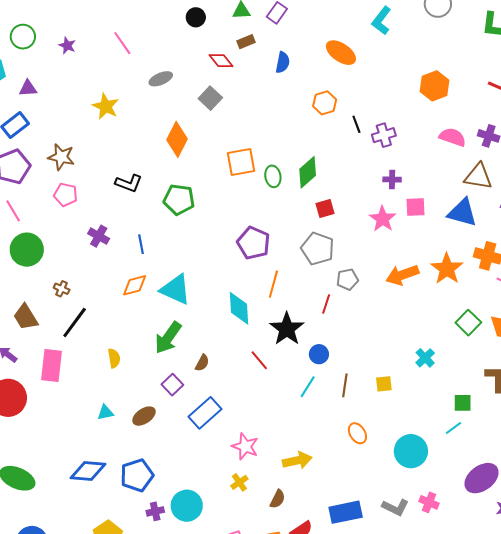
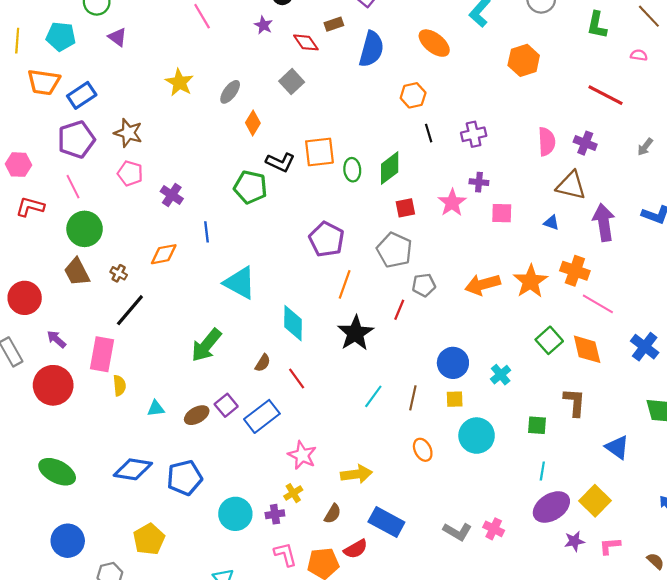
purple star: (67, 45) -> (263, 25), moved
blue semicircle: (283, 62) -> (371, 49), size x1.6
gray ellipse: (161, 79) -> (230, 92), moved, turned -35
orange hexagon: (434, 86) -> (524, 60), moved
purple triangle: (28, 88) -> (118, 37), moved, turned 36
black line: (356, 124) -> (429, 133), moved
pink semicircle: (453, 137) -> (547, 142), turned 64
orange diamond: (177, 139) -> (253, 123), size x0.7
black L-shape: (129, 183) -> (280, 162), moved
blue triangle: (462, 213) -> (551, 223), size x0.5
pink star: (383, 219) -> (452, 203), moved
purple cross: (99, 236) -> (172, 195), moved
orange diamond: (135, 285) -> (164, 254), moved
cyan diamond: (239, 308) -> (293, 323), moved
brown trapezoid: (26, 317) -> (77, 272), moved
green arrow: (168, 338) -> (206, 345), moved
blue circle: (319, 354) -> (453, 363), moved, size x1.5
yellow semicircle: (114, 358) -> (119, 385), moved
red line: (259, 360) -> (297, 379), moved
purple square: (172, 385) -> (226, 405), moved
cyan line: (453, 428) -> (542, 471), moved, turned -48
cyan circle: (411, 451) -> (477, 436), moved
purple cross: (155, 511) -> (275, 514), moved
blue rectangle: (346, 512) -> (386, 522), moved, turned 36

